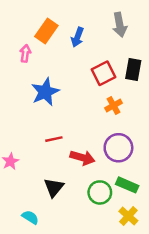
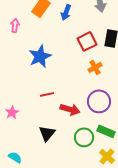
pink arrow: (25, 53) -> (15, 25), moved
cyan semicircle: (30, 217) -> (15, 157), moved

